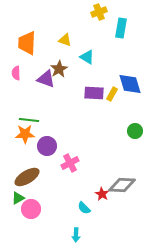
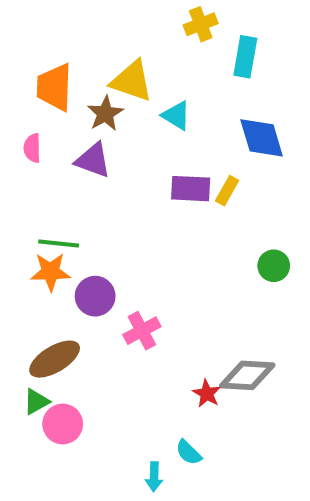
yellow triangle: (65, 40) -> (132, 81), size x1.6
brown star: (59, 69) -> (105, 114), moved
blue diamond: (130, 84) -> (262, 138), moved
cyan semicircle: (84, 208) -> (188, 452), moved

